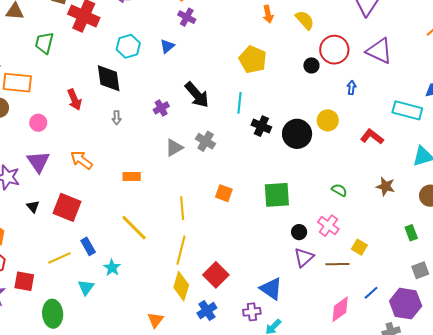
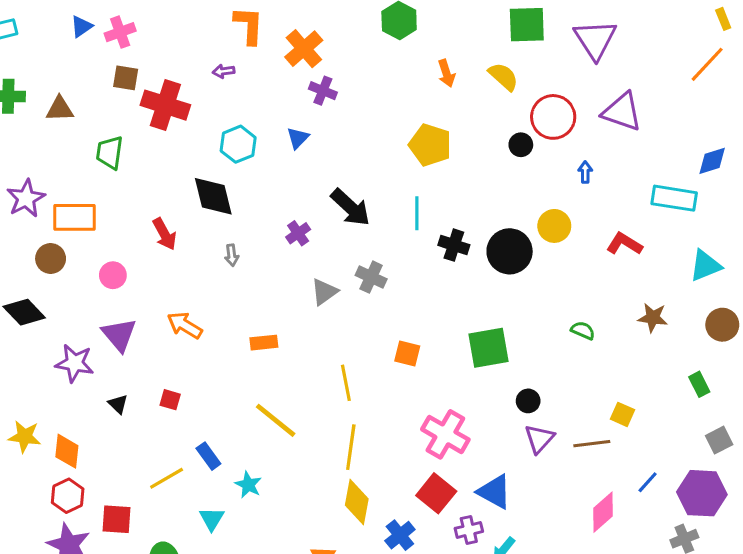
red square: (67, 207) -> (170, 400), size x0.5
pink cross: (328, 226) -> (445, 434), moved, size x1.4
red square: (216, 275) -> (436, 493), moved

